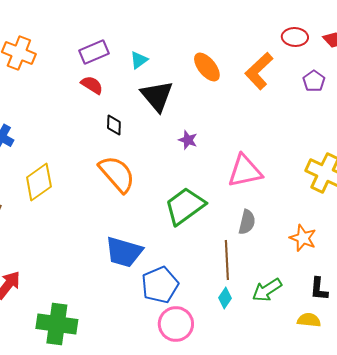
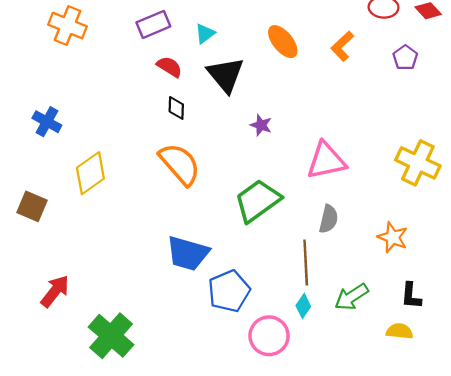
orange L-shape: (259, 71) -> (342, 46), size x0.7
red semicircle: (92, 85) -> (169, 67), moved
green cross: (57, 324) -> (111, 336), turned 33
pink circle: (176, 324) -> (269, 336), moved

